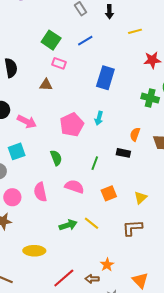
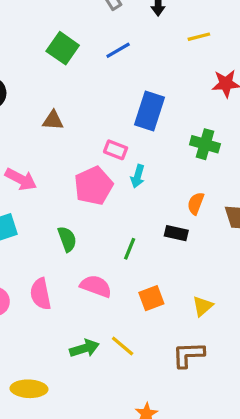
pink rectangle: (59, 63) -> (116, 150), moved
green cross: (150, 98) -> (205, 144), moved

